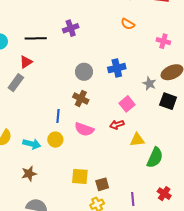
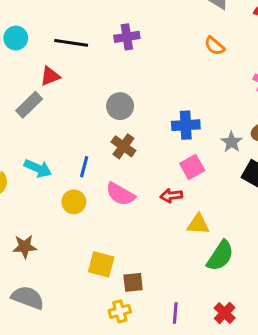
blue cross: (117, 68) -> (186, 125), moved
gray circle: (84, 72) -> (120, 106), moved
cyan arrow: (32, 144) -> (38, 168), moved

